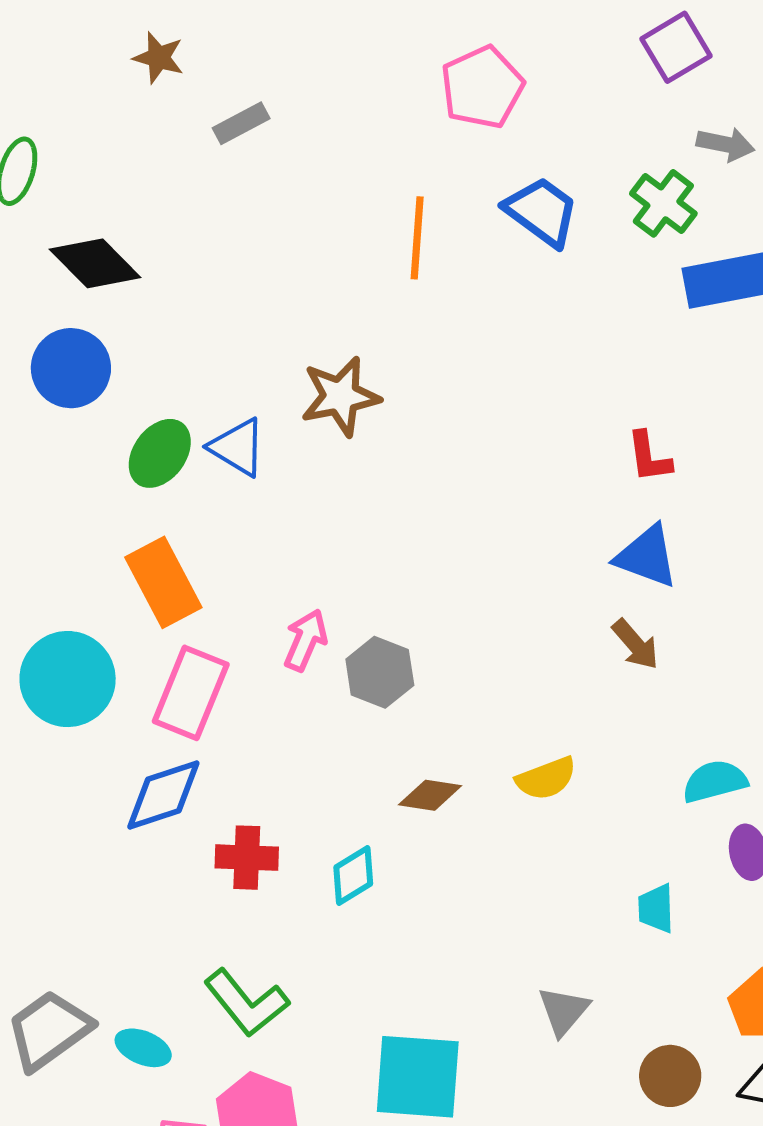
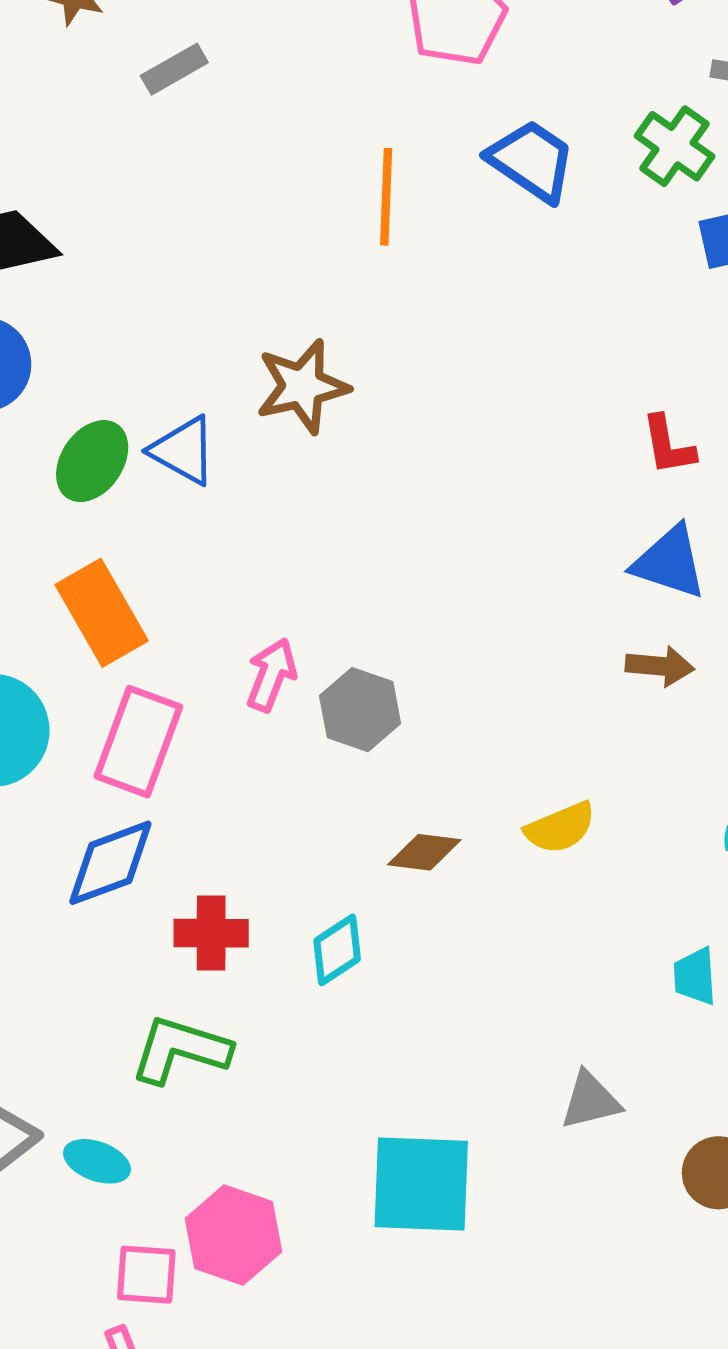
brown arrow: (635, 644) -> (660, 666), turned -42
green L-shape: (246, 1003) -> (180, 1050), moved, turned 148
gray triangle: (564, 1011) -> (590, 1101), turned 38

